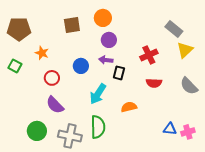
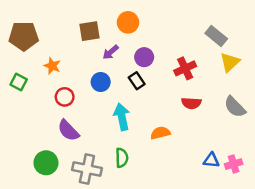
purple circle: (109, 40) -> (144, 57), moved
purple arrow: (106, 60) -> (111, 52), moved, turned -48
black rectangle: (119, 73) -> (137, 81), moved, turned -48
cyan arrow: (98, 94) -> (122, 117), turned 135
green semicircle: (98, 127) -> (122, 158), size x0.7

